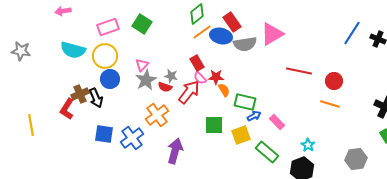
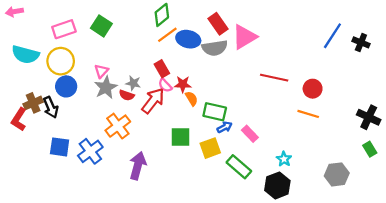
red rectangle: (232, 22) -> (218, 24), moved

